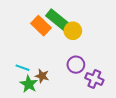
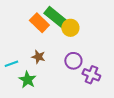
cyan line: (23, 68) -> (11, 64), moved, turned -40
brown star: (42, 76) -> (38, 57), moved

